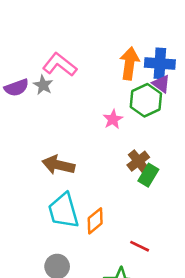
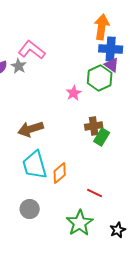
orange arrow: (129, 63) -> (102, 27), moved
brown cross: (138, 161) -> (94, 126), turned 30
brown arrow: (58, 165) -> (31, 129), turned -30

